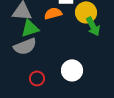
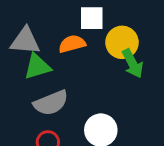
gray semicircle: (25, 46) -> (51, 103), moved

